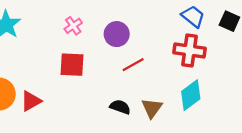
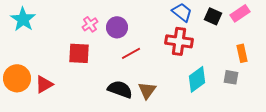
pink cross: (73, 26) -> (90, 24), moved
cyan diamond: (191, 95) -> (197, 79), moved
black semicircle: (120, 107) -> (120, 89), size x1.4

